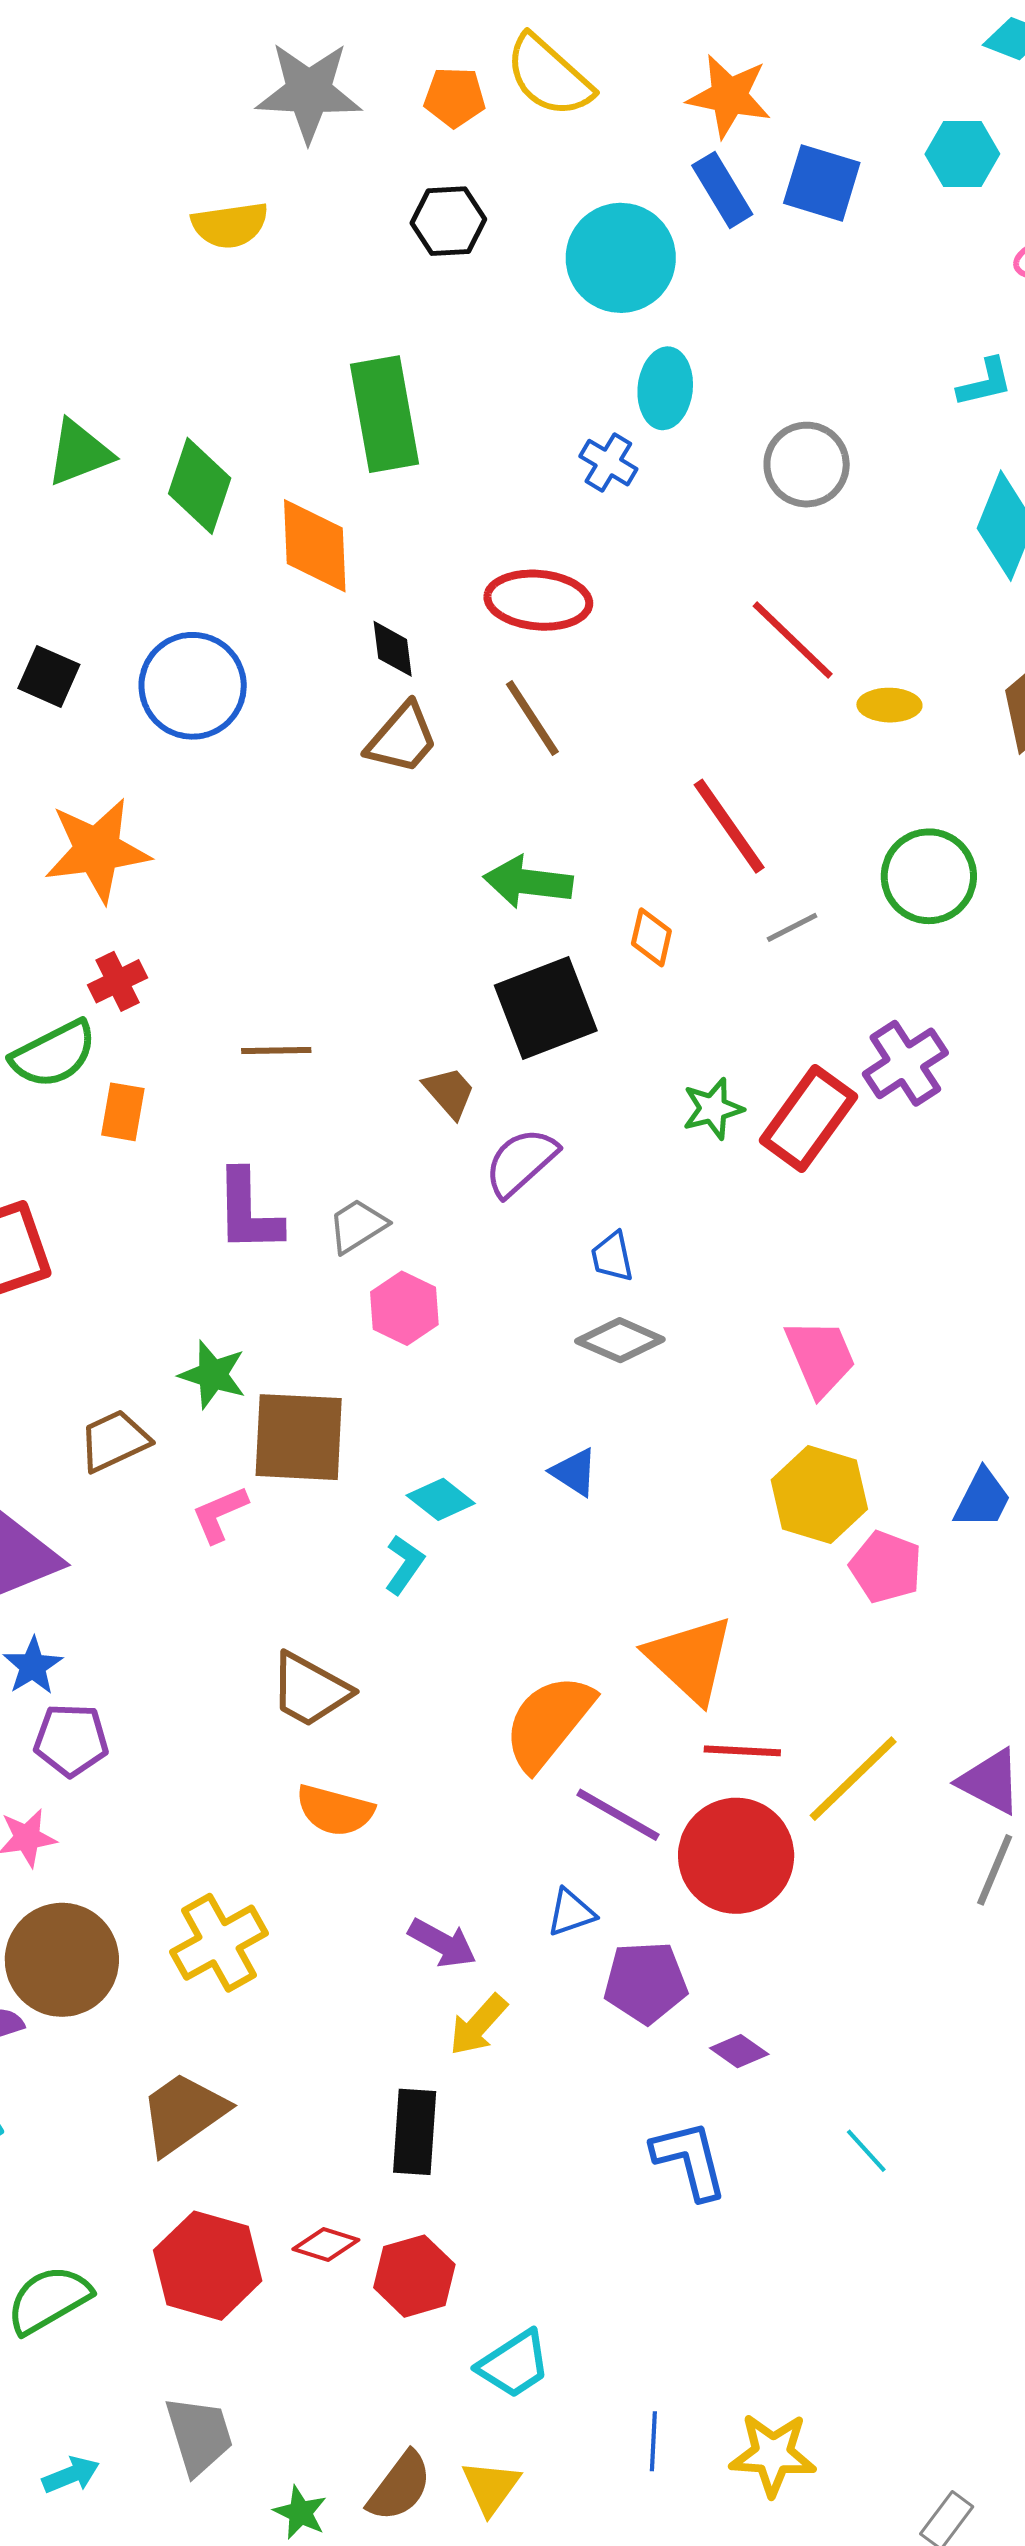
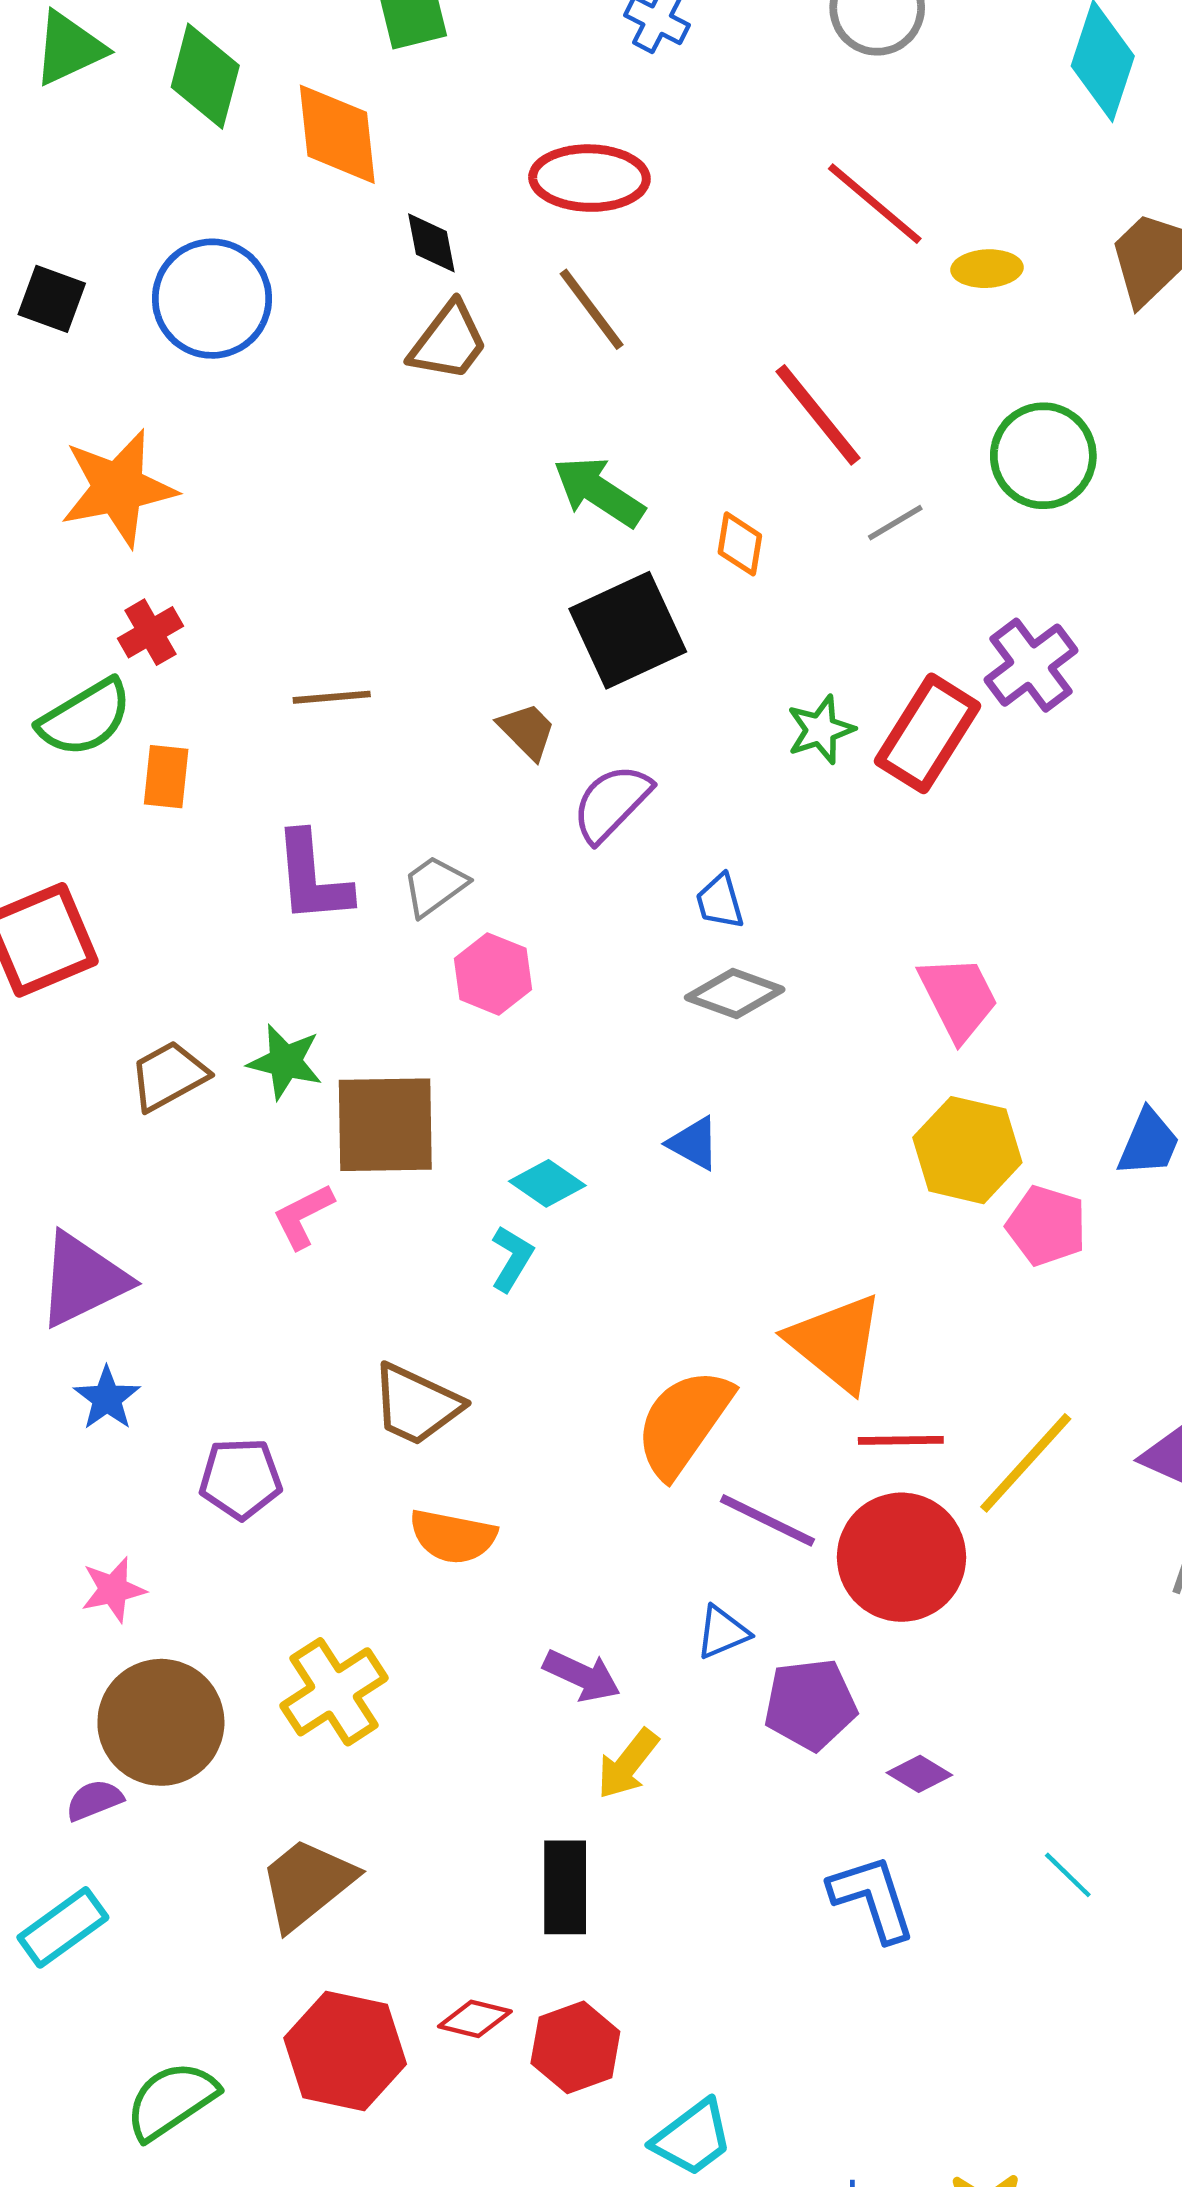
green arrow: (528, 882) -> (599, 492), turned 30
brown trapezoid: (114, 1441) -> (169, 1076), moved
purple pentagon: (71, 1740) -> (241, 1479), moved

